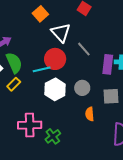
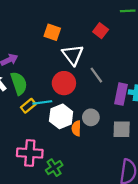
orange square: (40, 14) -> (52, 32), turned -35
cyan line: (42, 69) -> (42, 102), moved
yellow rectangle: (14, 84) -> (28, 106), moved
orange semicircle: (90, 114) -> (76, 128), moved

